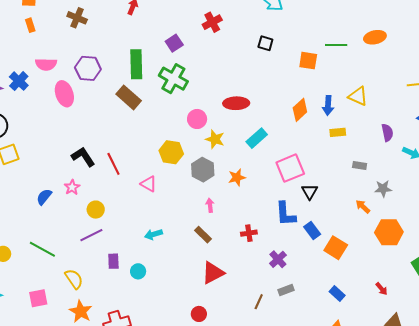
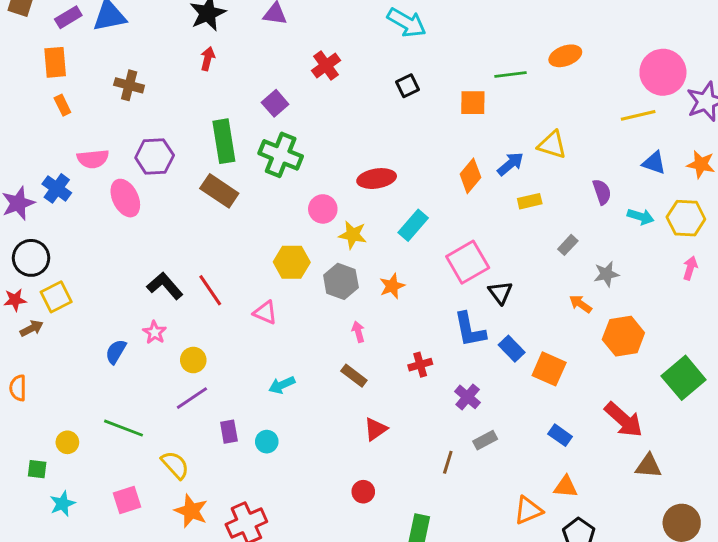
black square: (265, 43) -> (407, 86), turned -35
blue arrow: (328, 105) -> (510, 164), turned -126
gray rectangle: (360, 165) -> (568, 245), turned -48
red triangle: (213, 273) -> (376, 429), size x0.7
red arrow: (382, 289) -> (624, 420), size x2.0

